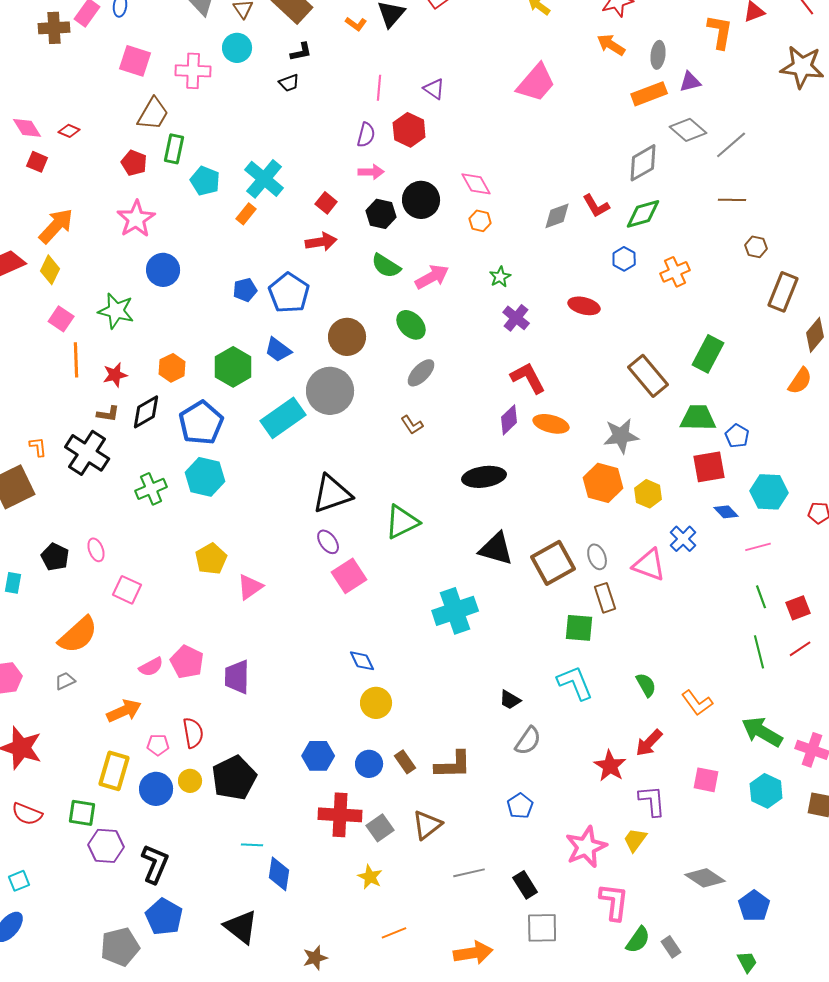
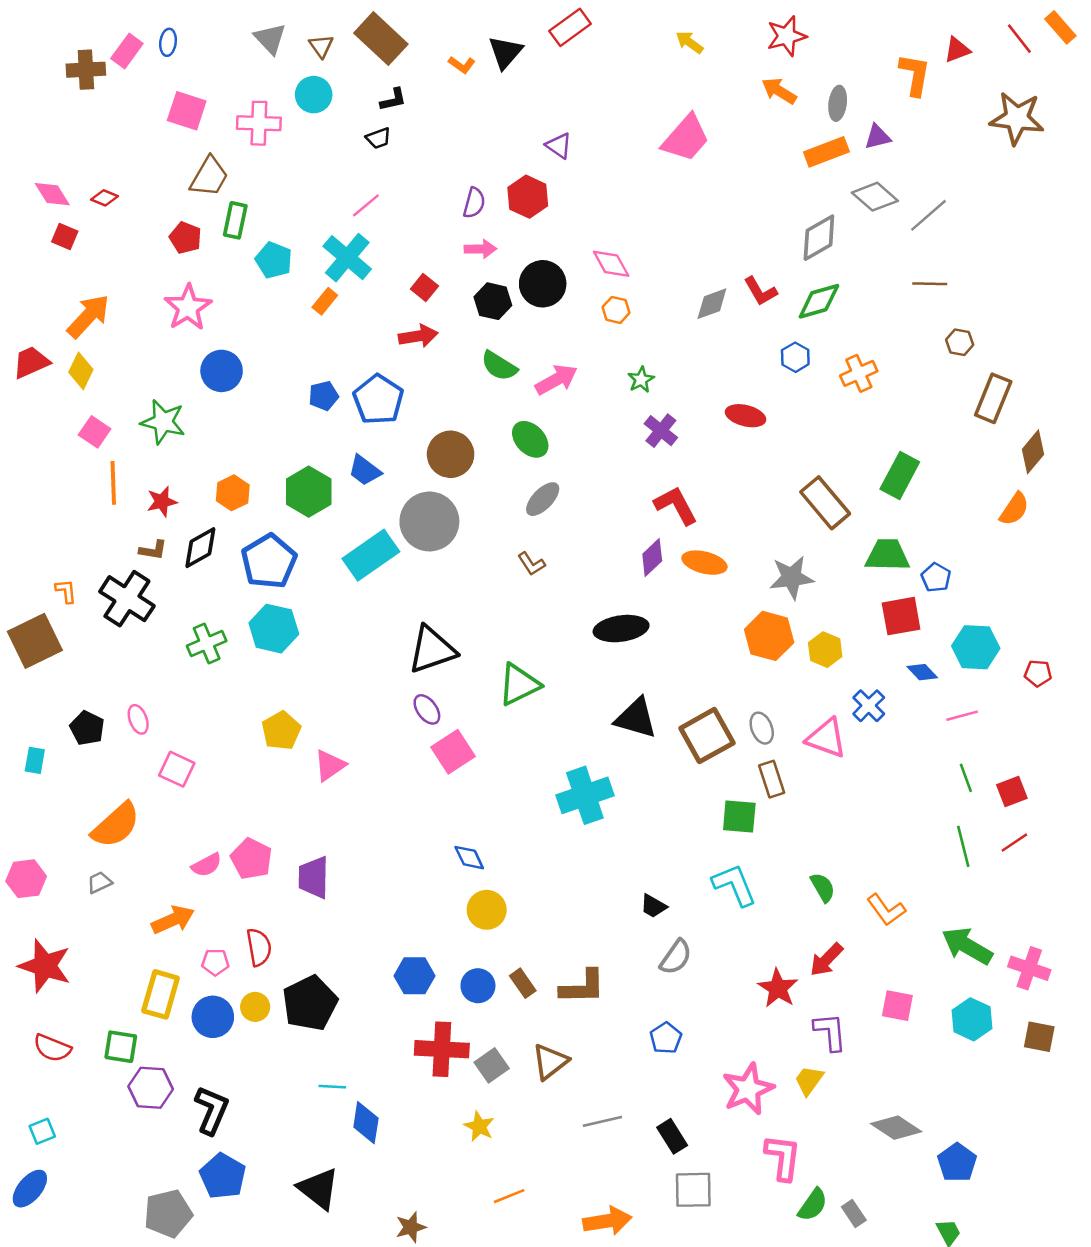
pink line: (379, 88) -> (366, 205), moved, turned 45

